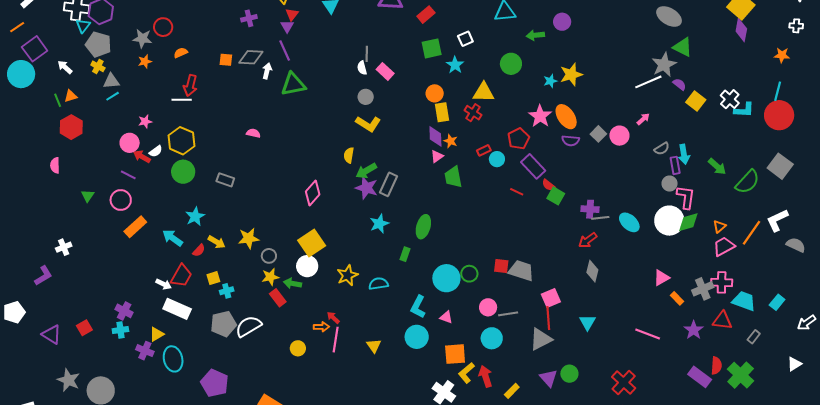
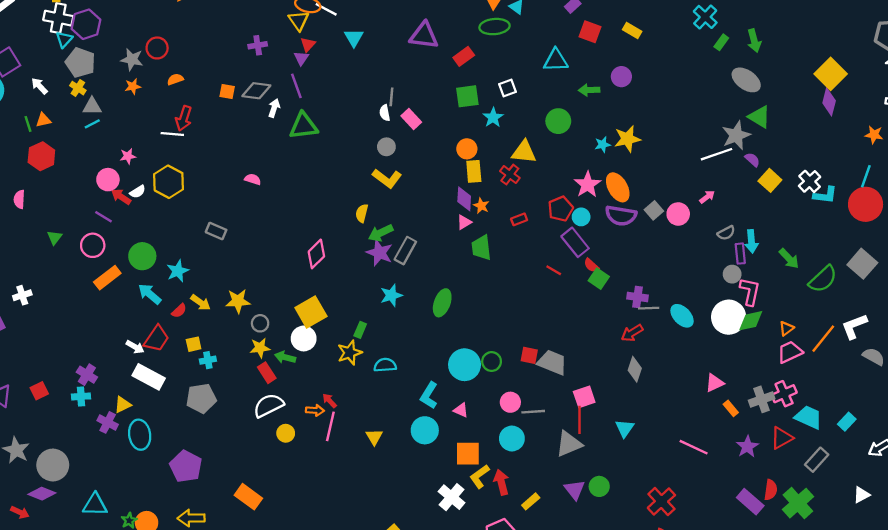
purple semicircle: (571, 141) -> (621, 216), size x1.5
cyan circle: (497, 159) -> (581, 217), moved
green circle: (183, 172) -> (142, 256), moved
green rectangle: (405, 254) -> (360, 330), moved
pink cross: (722, 282) -> (784, 394), turned -30
red triangle: (722, 320) -> (782, 438), turned -40
white semicircle: (248, 326) -> (268, 405), moved
gray rectangle: (754, 337) -> (817, 460), size x1.5

